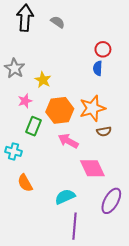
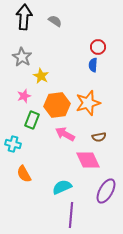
gray star: (15, 68) -> (22, 57), moved
brown semicircle: (104, 131) -> (99, 137), moved

